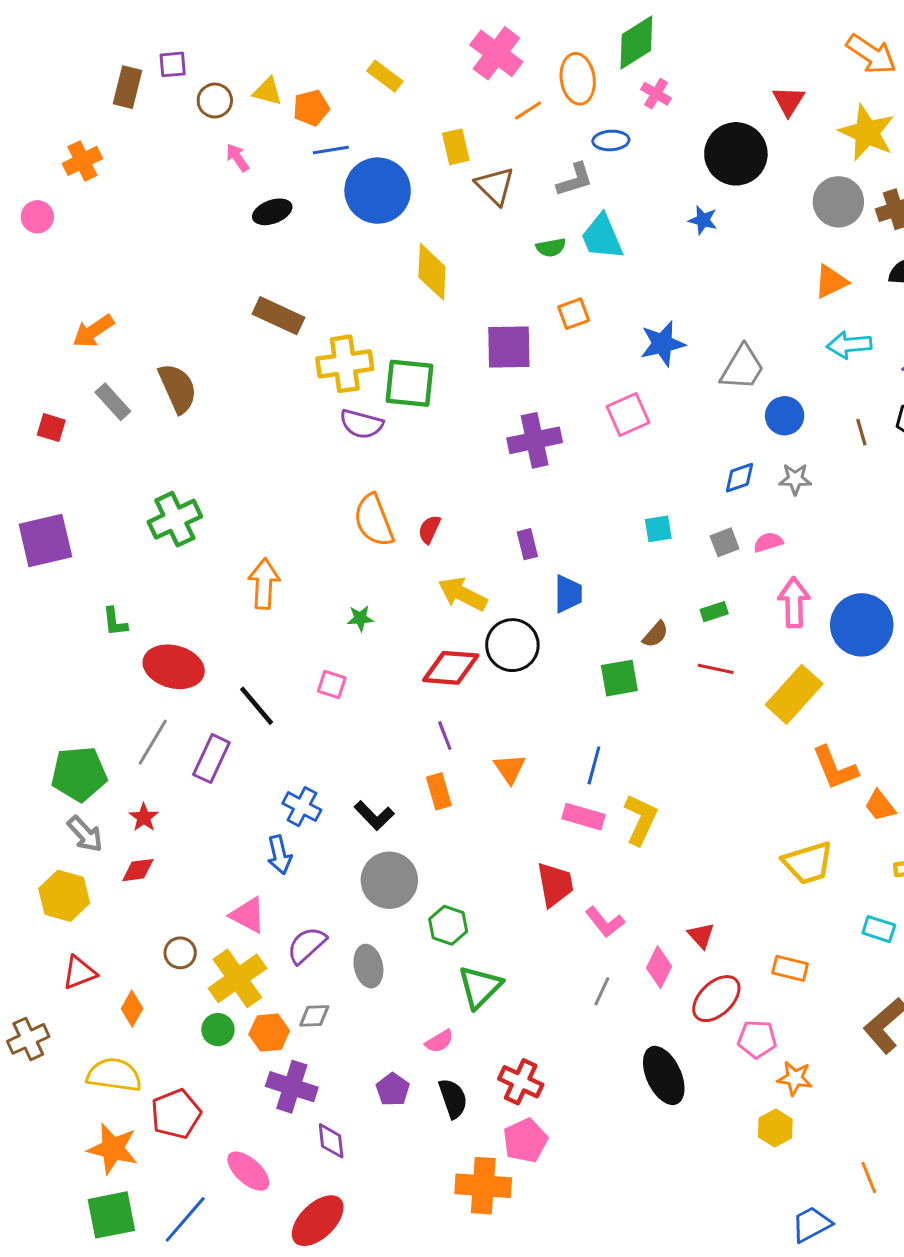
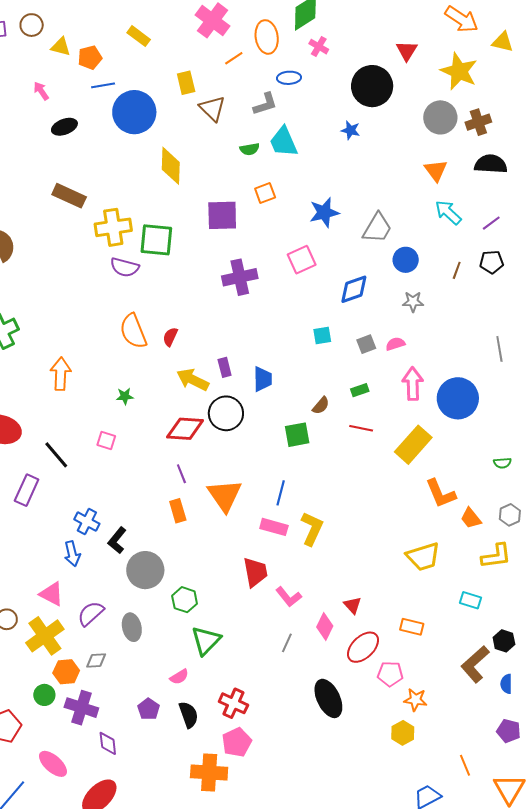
brown circle: (215, 101) -> (32, 25), moved
orange triangle: (831, 282) -> (436, 171), turned -40
cyan arrow: (849, 345) -> (448, 212), turned 48
brown line: (861, 432) -> (457, 270), turned 36
blue diamond: (739, 478) -> (354, 289), moved, size x1.4
purple rectangle: (527, 544) -> (225, 367), moved
orange triangle: (510, 769) -> (225, 495), size x1.6
black L-shape: (374, 815) -> (117, 540), moved, turned 84
green circle: (218, 1030) -> (44, 695), moved

